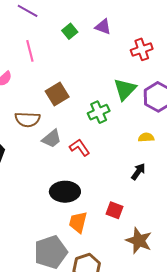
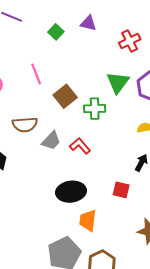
pink line: (30, 51) -> (36, 74), moved
brown square: (57, 94) -> (65, 96), moved
green cross: (99, 112) -> (95, 109), turned 30
red square: (115, 210) -> (121, 190), moved

